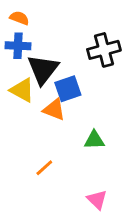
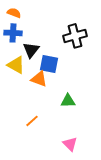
black triangle: (43, 69) -> (31, 50), size x0.7
blue square: (68, 89) -> (49, 64), turned 30

